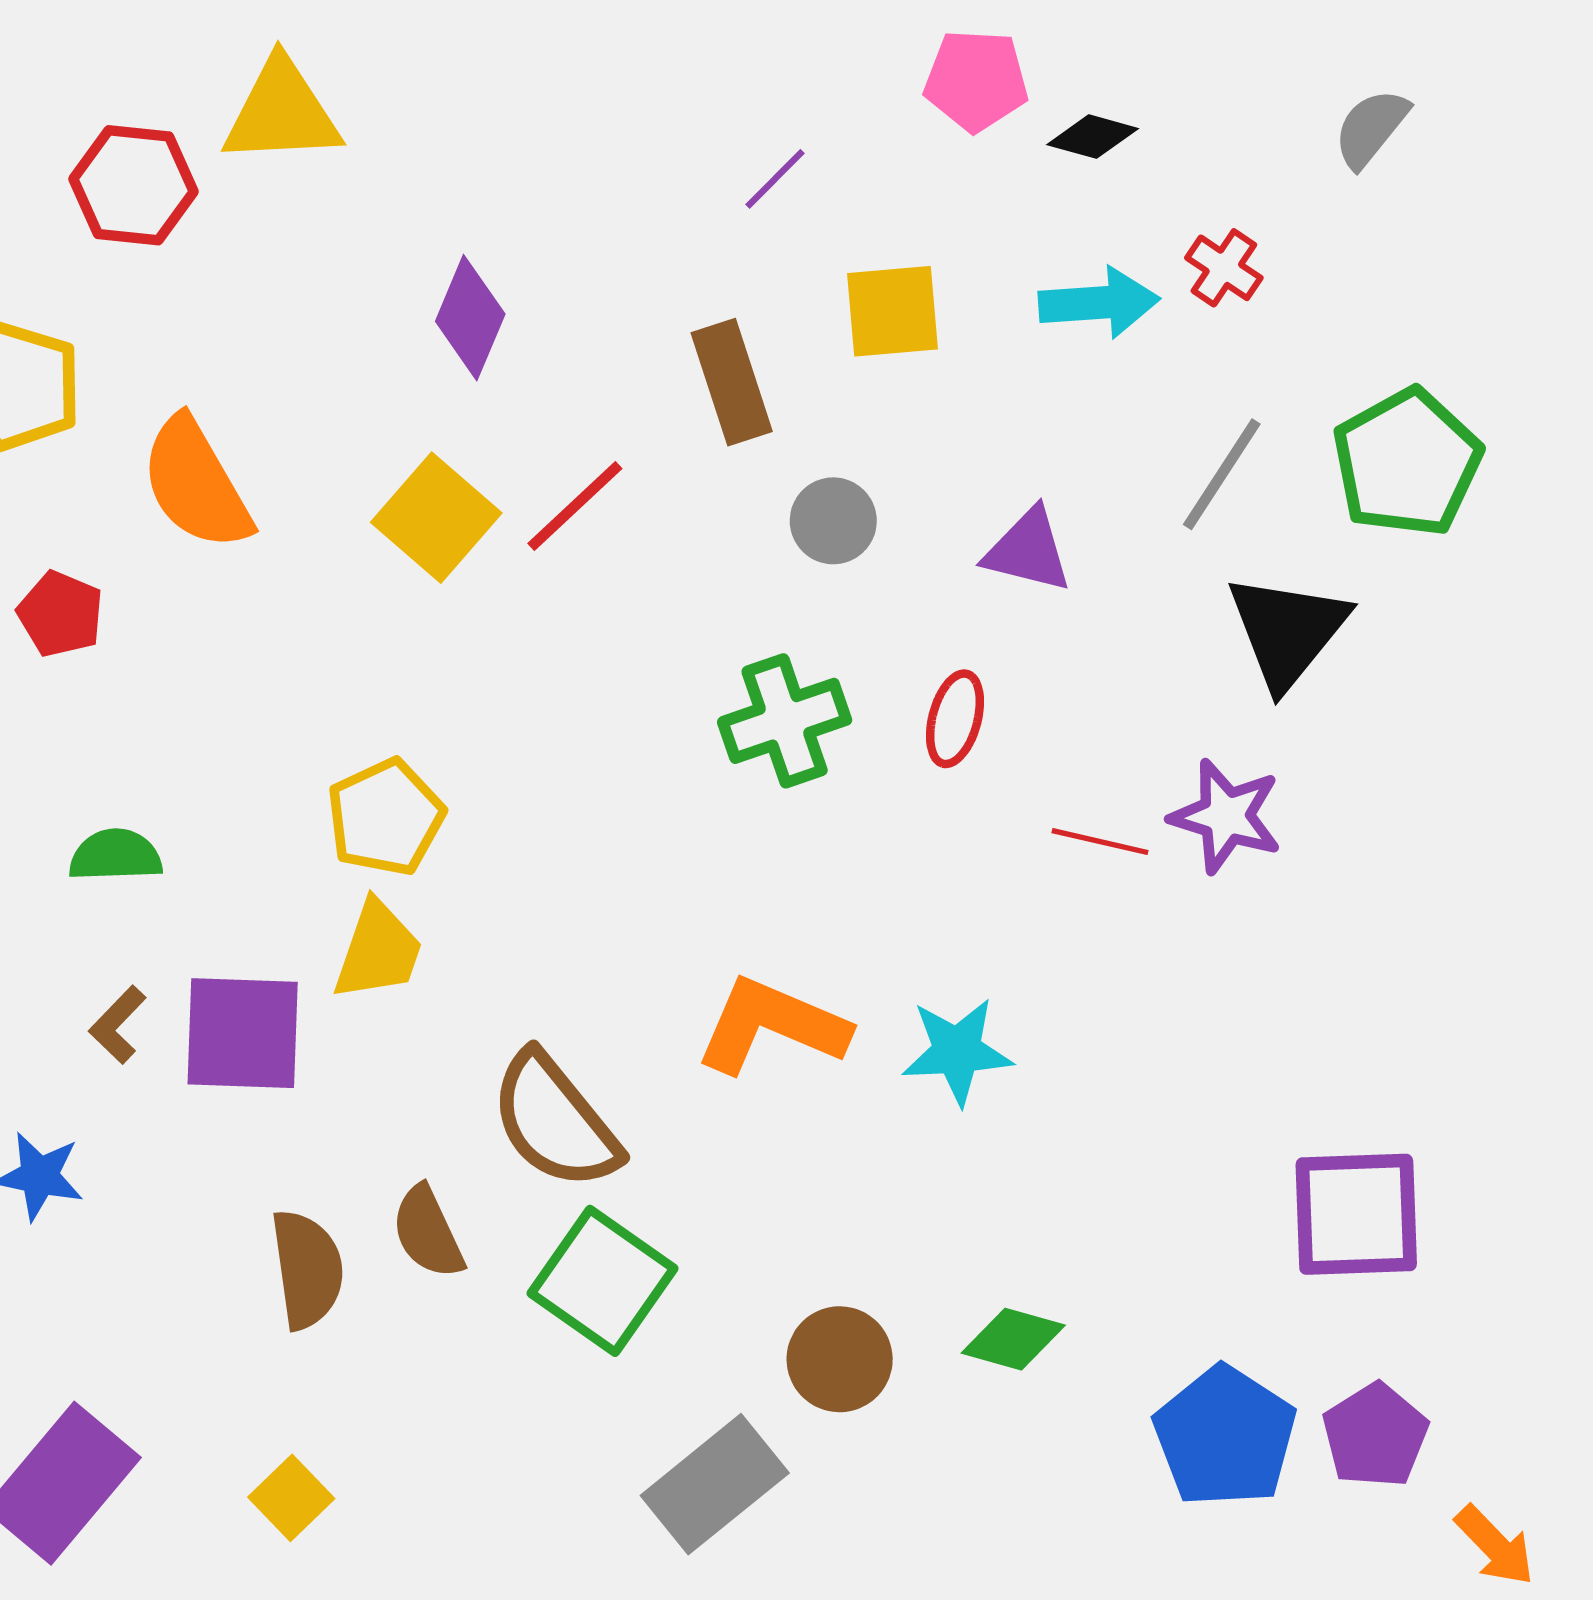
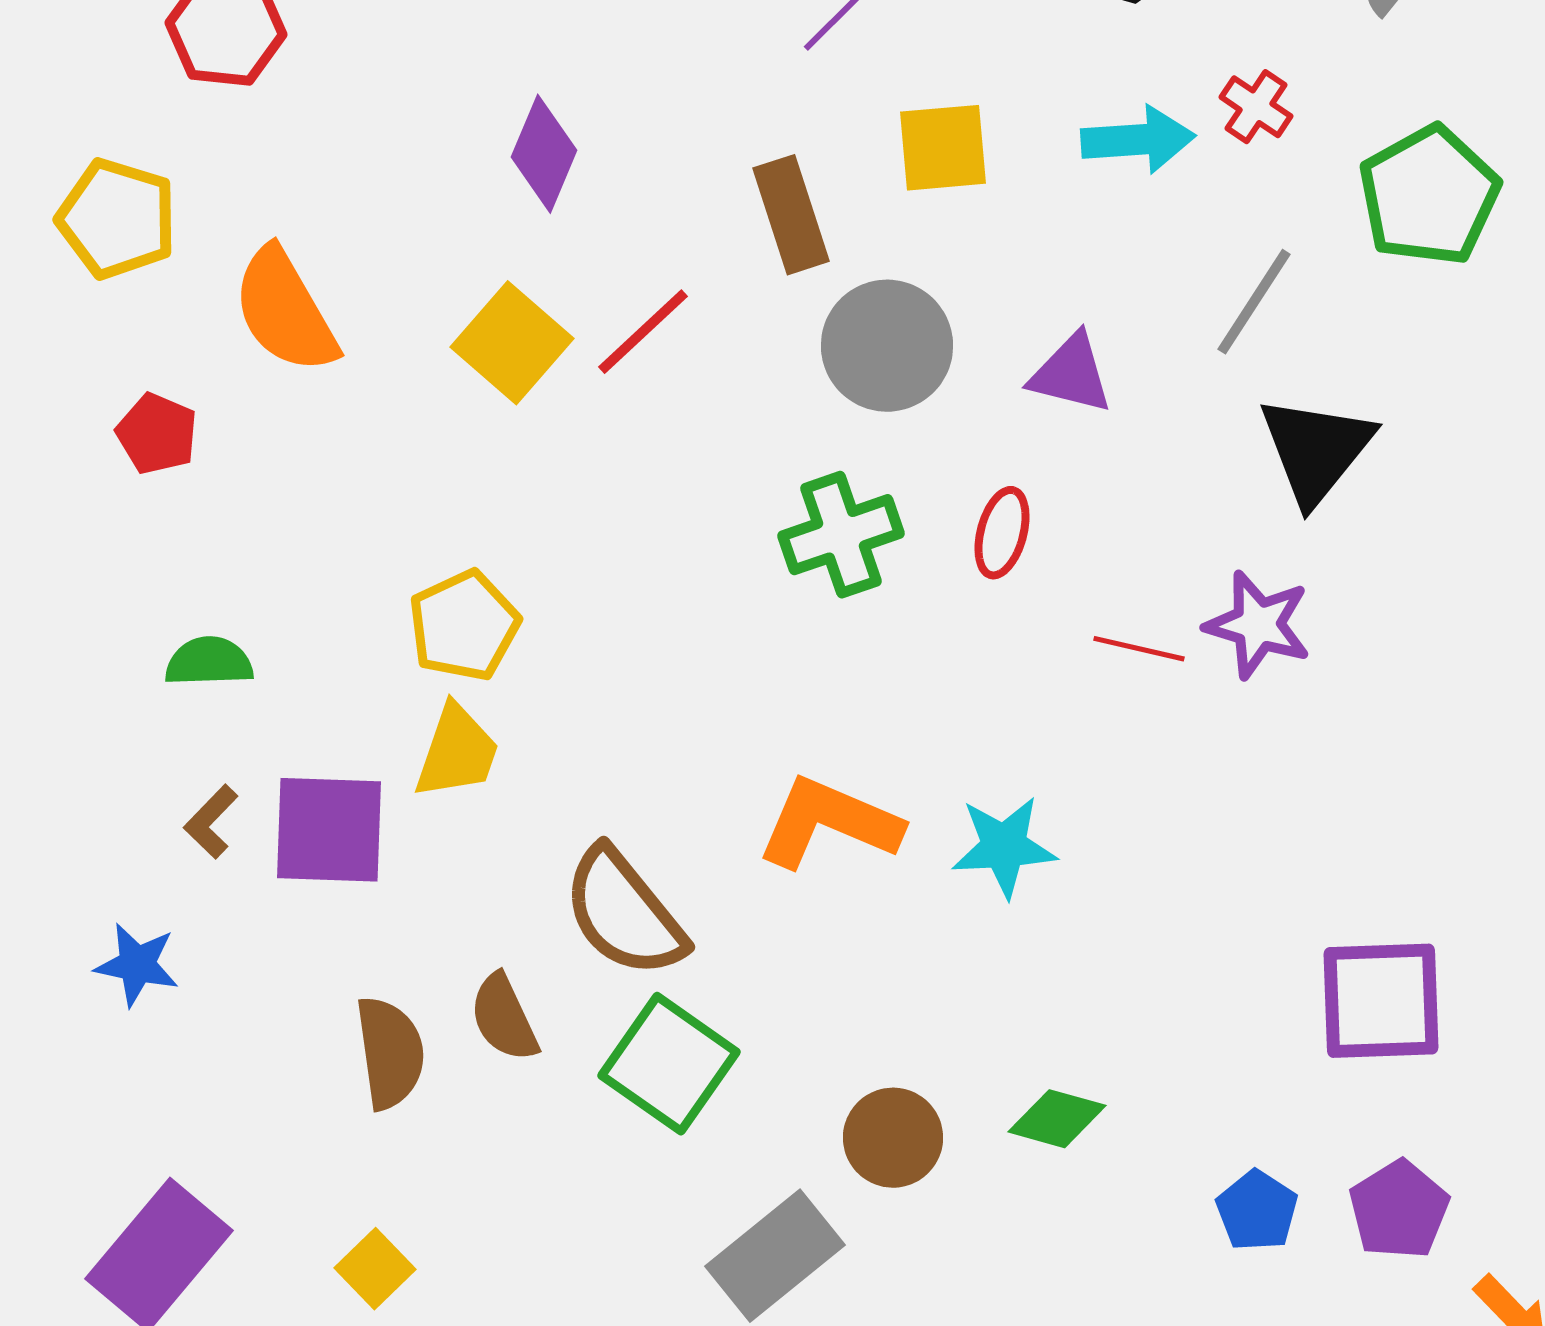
green pentagon: (1407, 463) -> (1429, 196), moved
gray circle: (833, 521) -> (887, 346), size x1.6
blue pentagon: (1225, 1437) -> (1257, 1211), size x0.6

